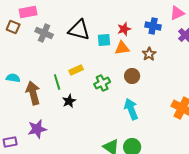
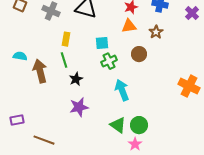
cyan square: (104, 40) -> (102, 43), moved
yellow rectangle: (76, 70) -> (66, 39), moved, turned -56
cyan arrow: (131, 109) -> (122, 90), moved
purple star: (37, 129) -> (79, 107), moved

